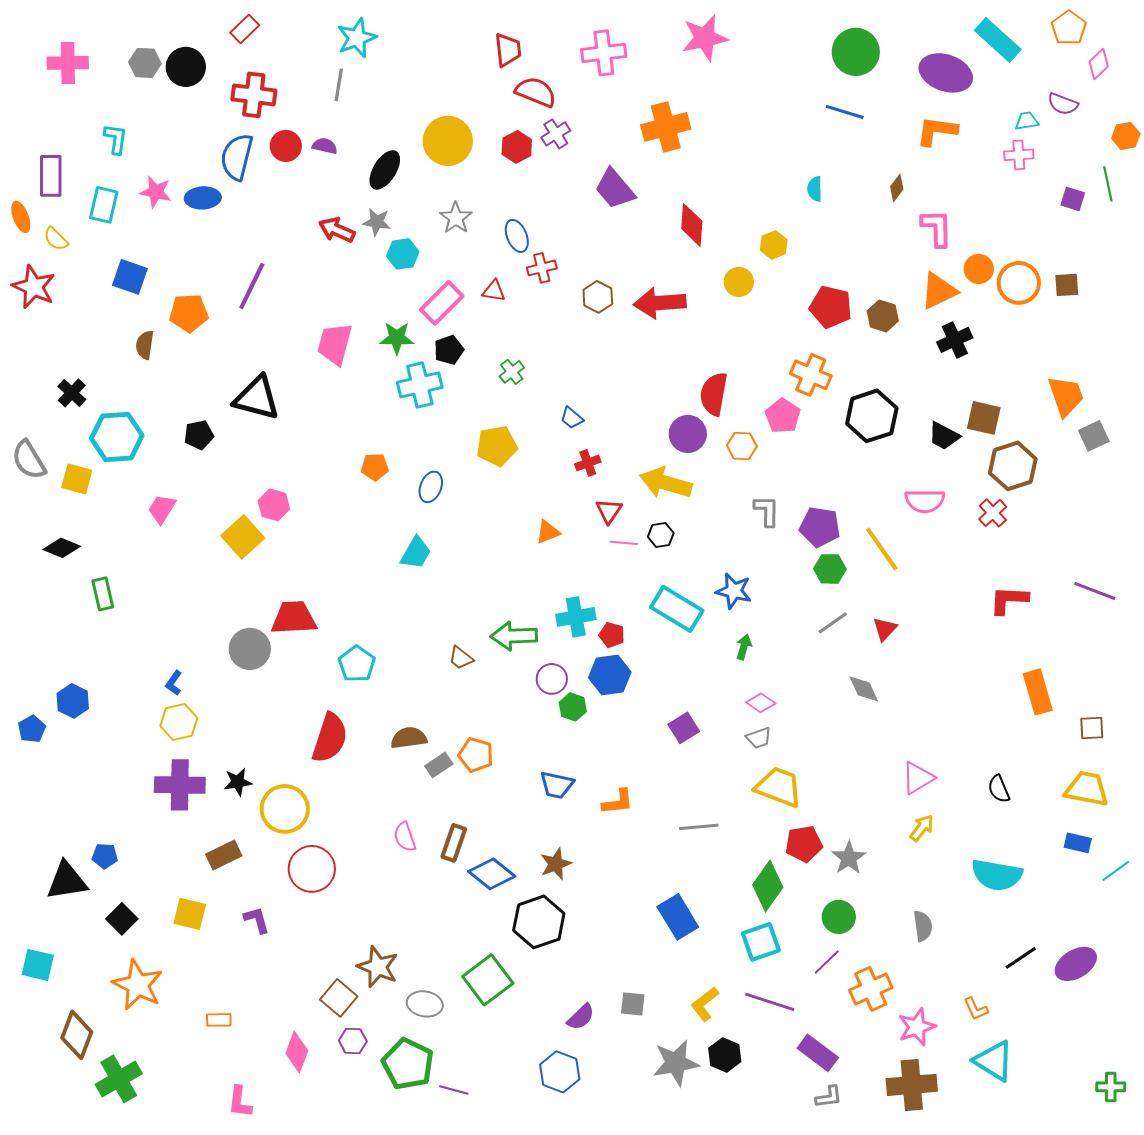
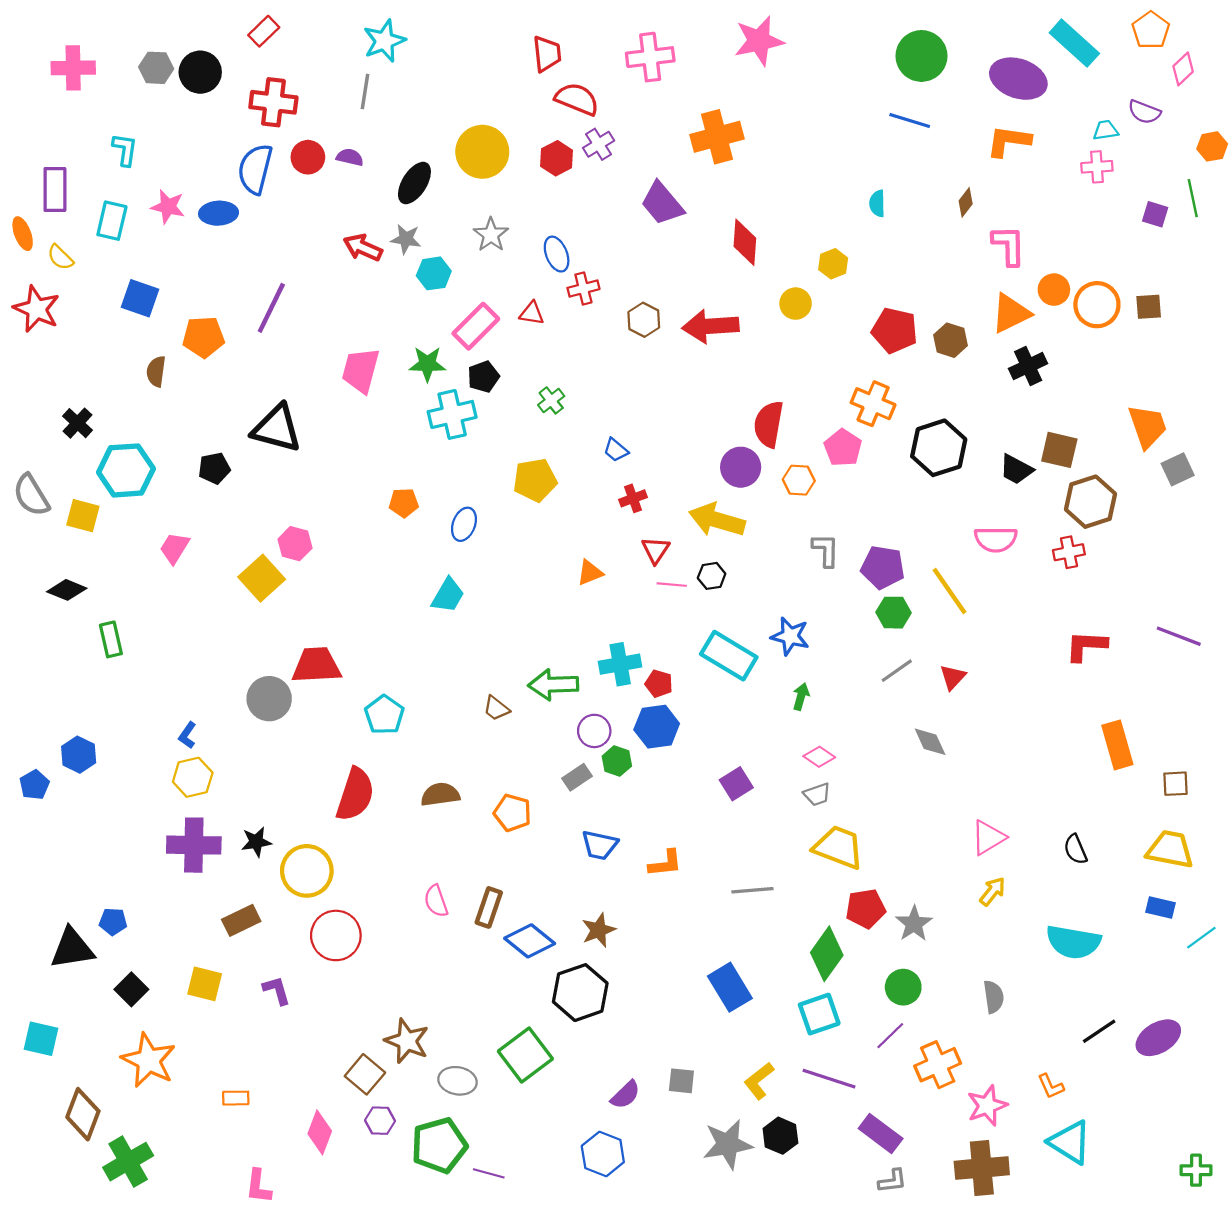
red cross: (993, 513) -> (1069, 552), turned 32
gray rectangle: (439, 765) -> (577, 777), moved
green pentagon: (408, 1064) -> (439, 1145), turned 30

